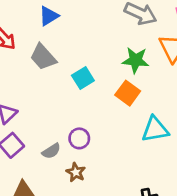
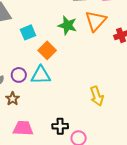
orange square: (128, 93) -> (47, 50), moved
cyan triangle: (155, 129) -> (41, 75), moved

